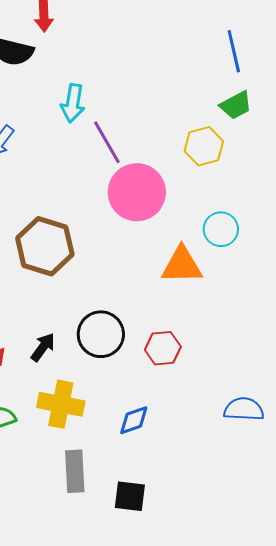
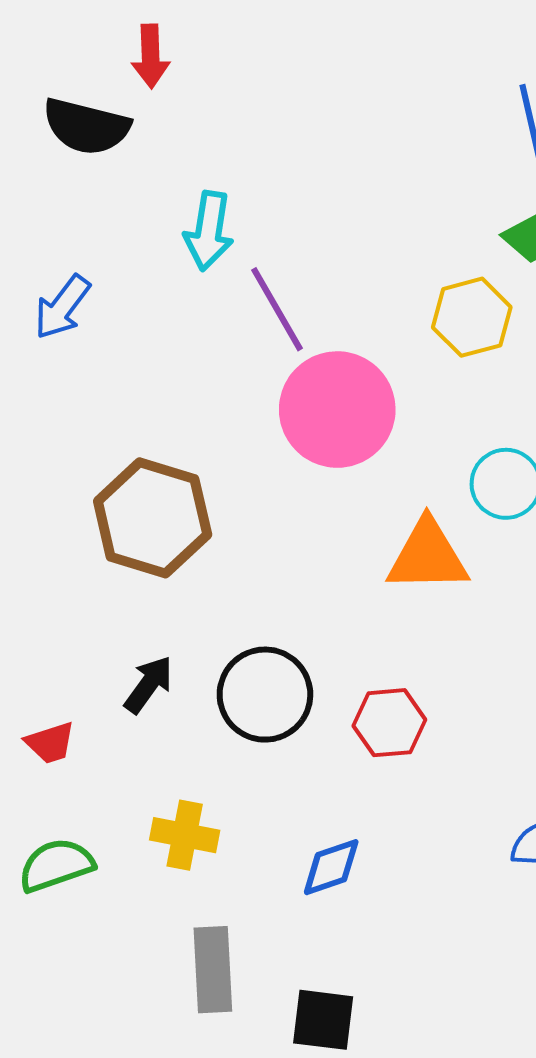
black arrow: (43, 347) -> (149, 685), moved
yellow cross: (61, 404) -> (185, 835), size x0.7

